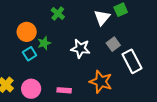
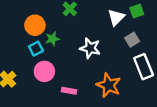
gray square: (113, 44) -> (132, 40), moved
pink circle: (31, 89) -> (44, 71), moved

